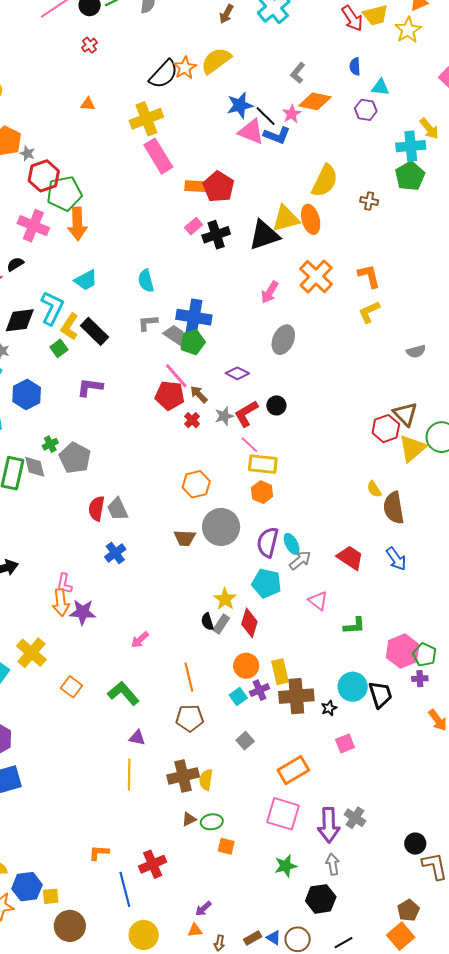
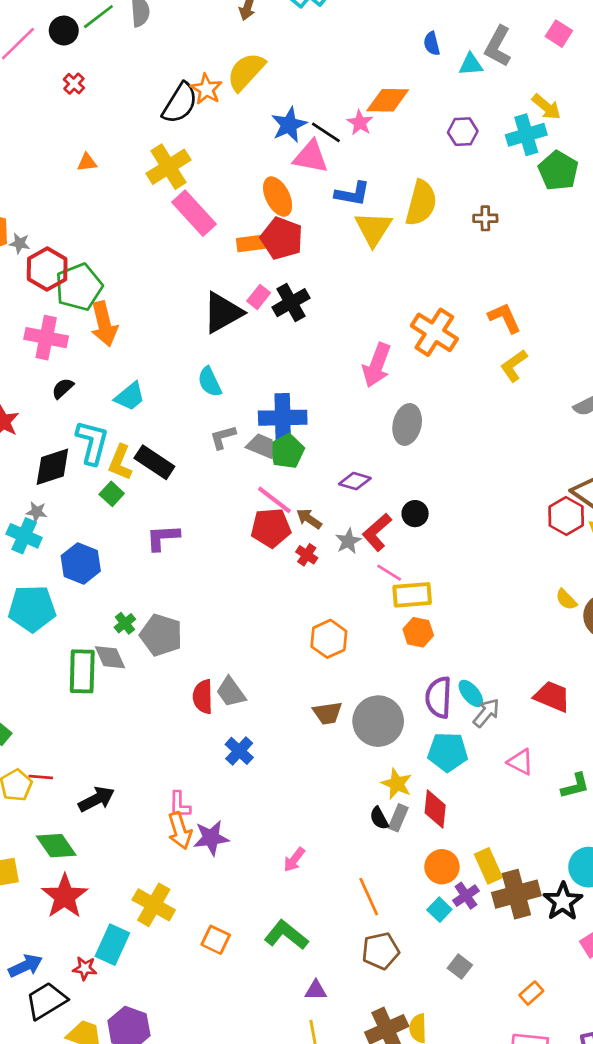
gray L-shape: (298, 73) -> (498, 46), moved, size x1.4
purple hexagon: (366, 110) -> (463, 132), moved
blue L-shape: (277, 135) -> (352, 194), moved
green pentagon: (410, 176) -> (558, 171), moved
yellow triangle: (286, 219) -> (373, 229), moved, turned -32
orange ellipse: (311, 219) -> (278, 197), moved
black triangle: (264, 235) -> (223, 312), moved
black semicircle: (15, 264) -> (63, 388), moved
pink arrow: (270, 292) -> (377, 365), size x1.4
gray circle: (221, 527) -> (378, 721), moved
black star: (329, 708) -> (563, 902), size x1.8
orange rectangle: (293, 770) -> (531, 993), size x0.6

